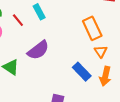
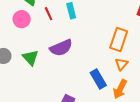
orange rectangle: (92, 28) -> (119, 39), turned 30

